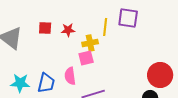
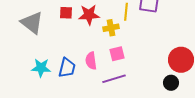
red star: (68, 30) -> (89, 15), size x1.5
pink square: (86, 58) -> (117, 54), moved

